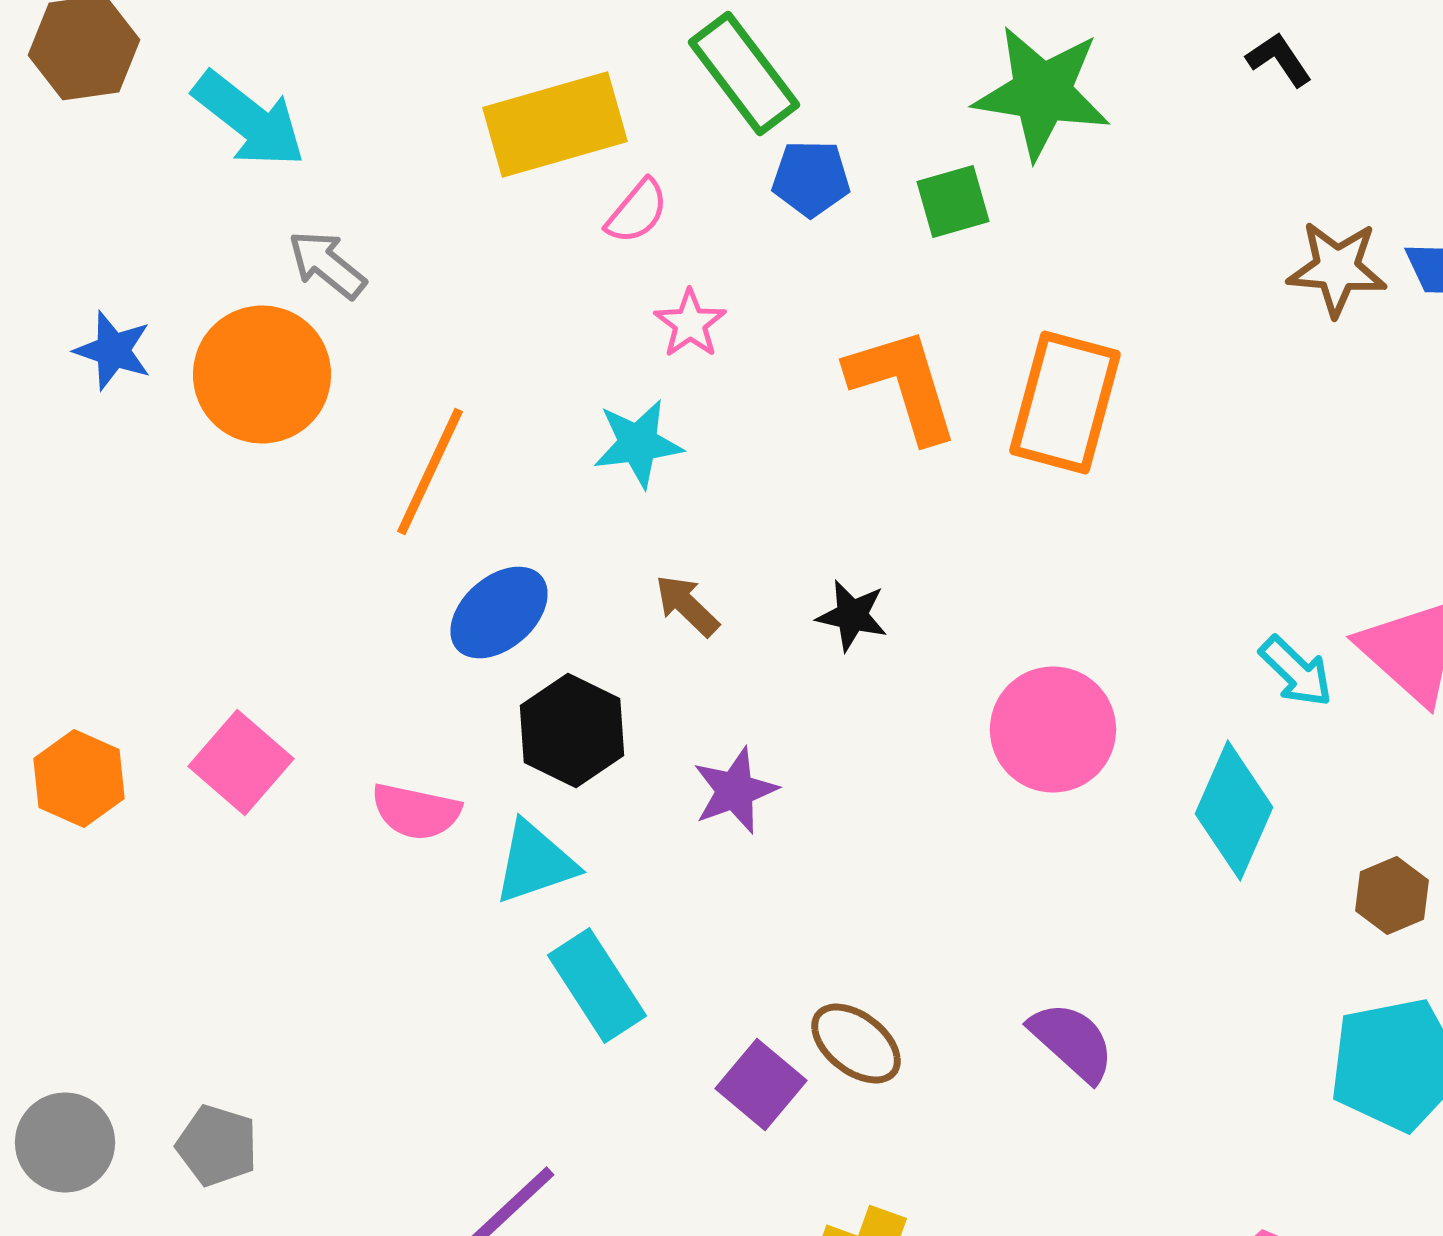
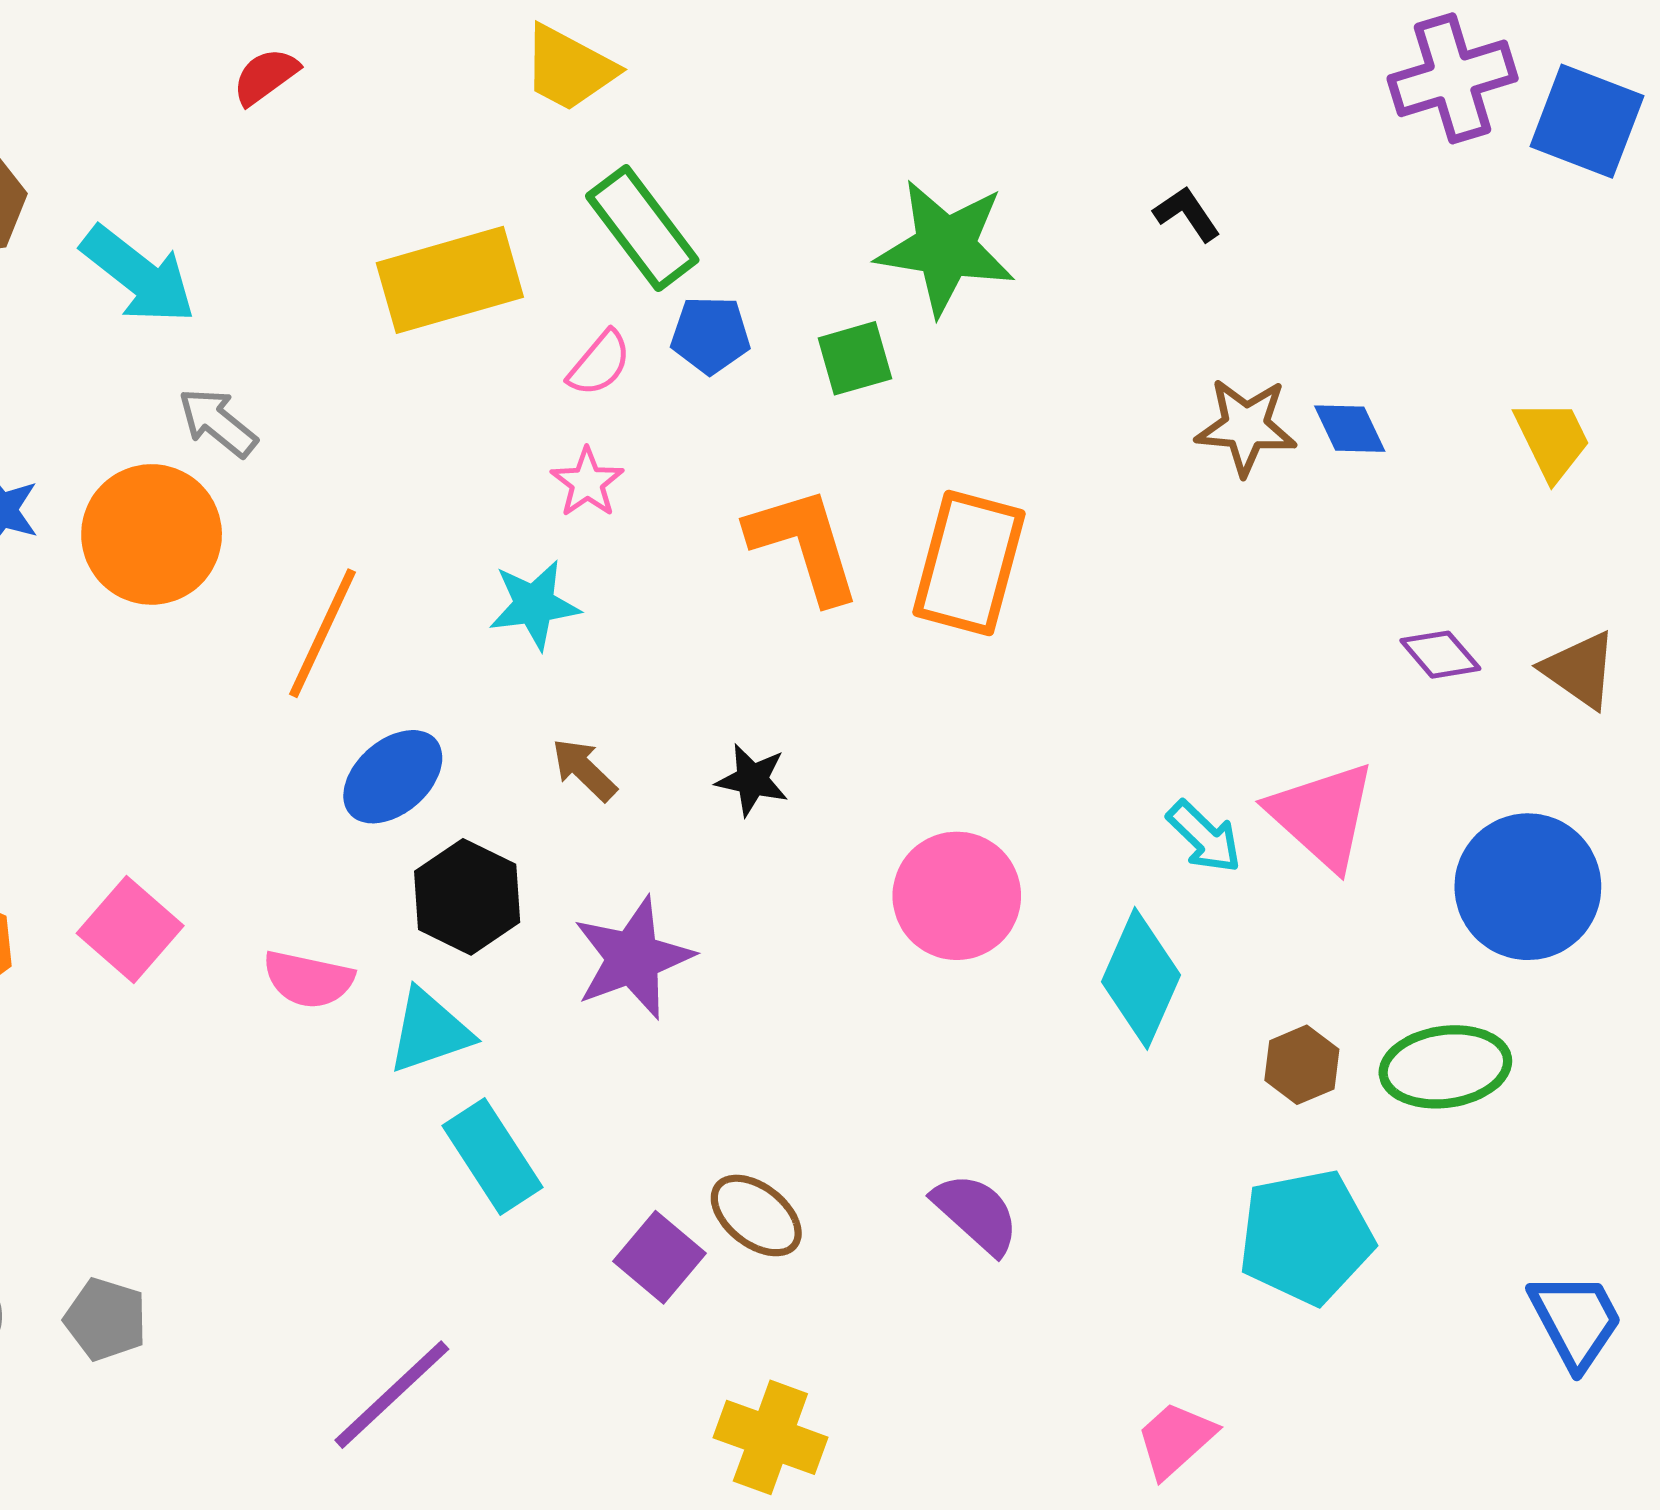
pink semicircle: (637, 212) -> (599, 363), moved
purple star: (735, 790) -> (633, 958), size x1.4

